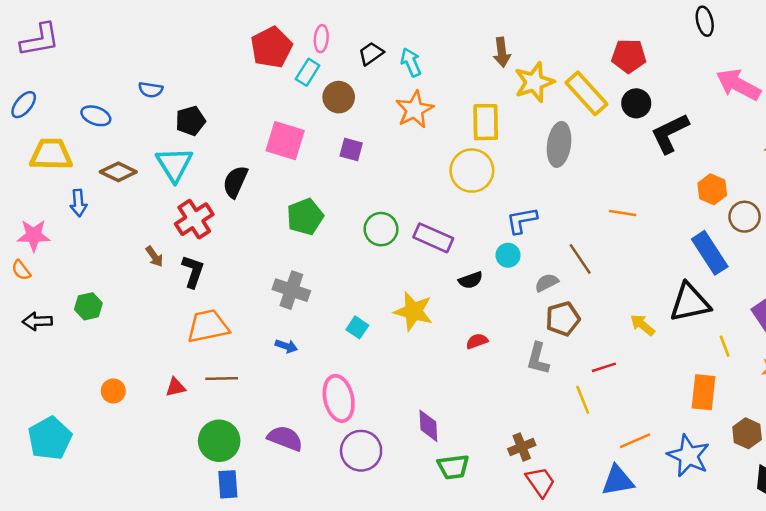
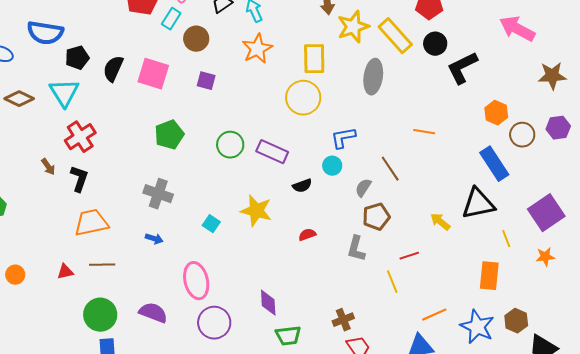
blue semicircle: (151, 90) -> (45, 33), size x1.8
black semicircle: (235, 182) -> (113, 69), moved
gray semicircle: (547, 283) -> (363, 188), turned -30
brown hexagon: (747, 433) -> (516, 321), moved

